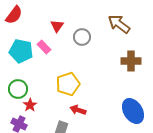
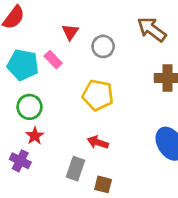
yellow pentagon: (68, 84) -> (98, 95), moved, turned 30
green circle: (18, 89) -> (29, 107), moved

